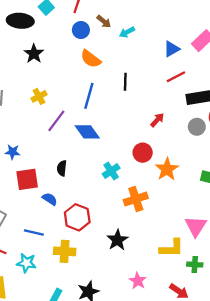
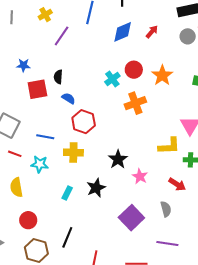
blue diamond: (87, 132) -> (123, 32), moved, turned -75
red circle: (143, 153) -> (134, 70), moved
black semicircle: (62, 168) -> (58, 77), moved
blue semicircle: (50, 199) -> (68, 98), moved
black star: (117, 240) -> (118, 159), moved

